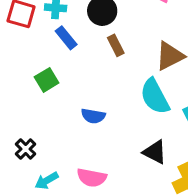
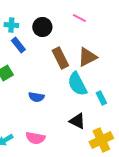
brown rectangle: (116, 45) -> (60, 58), moved, size x1.5

